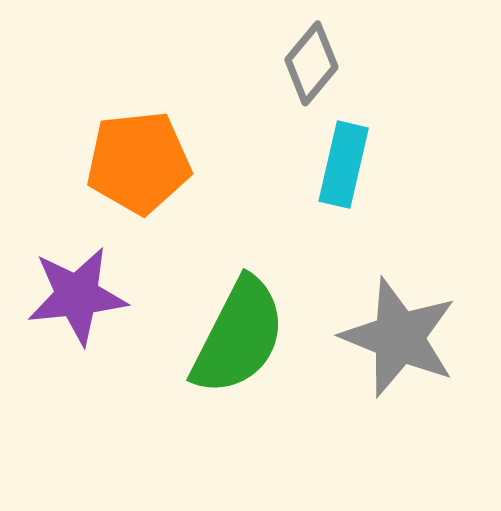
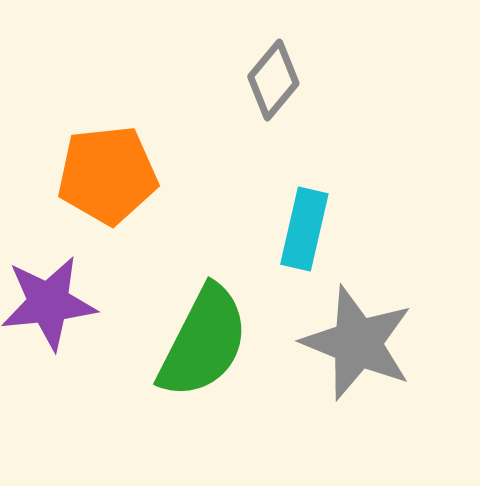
cyan rectangle: (344, 165) -> (304, 229), moved

